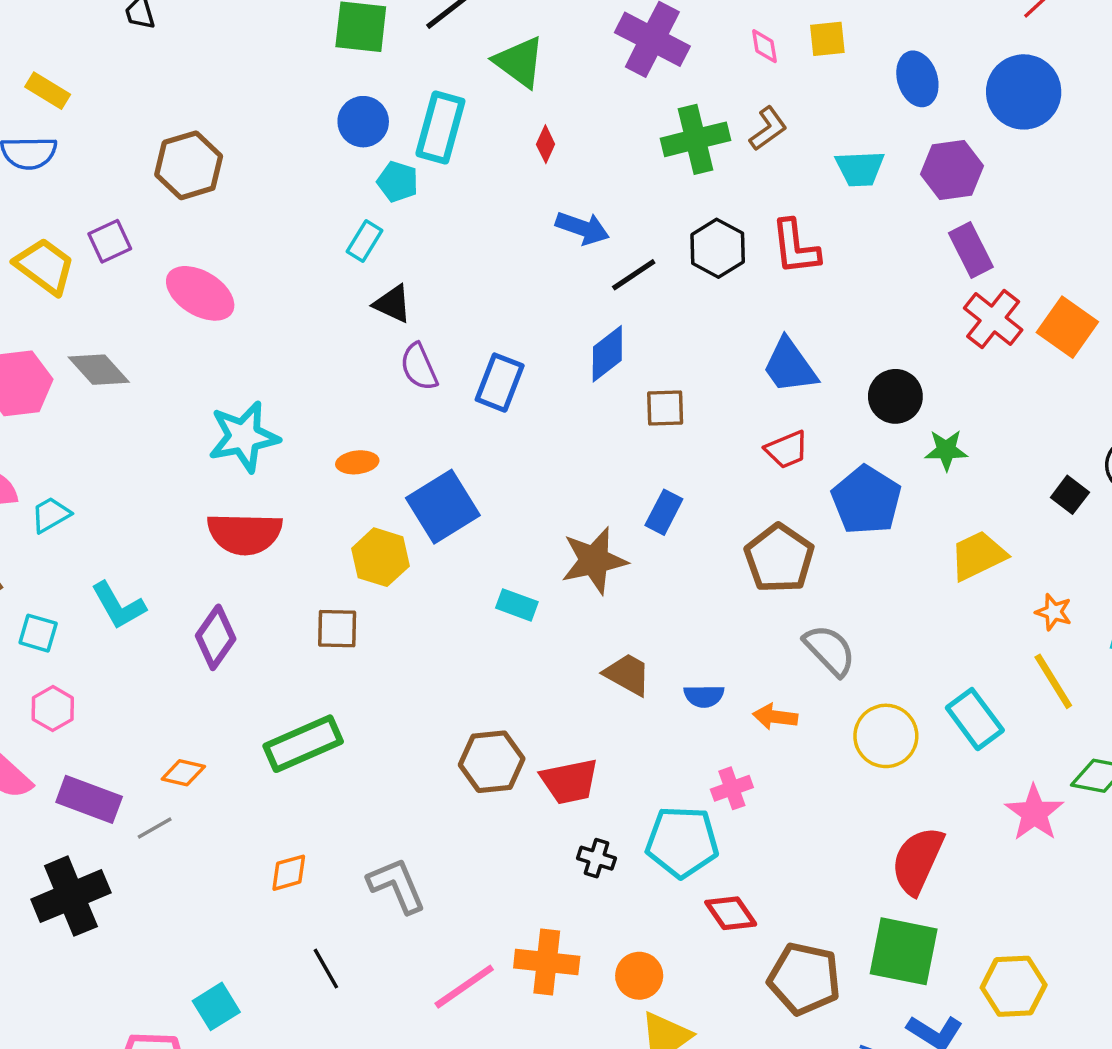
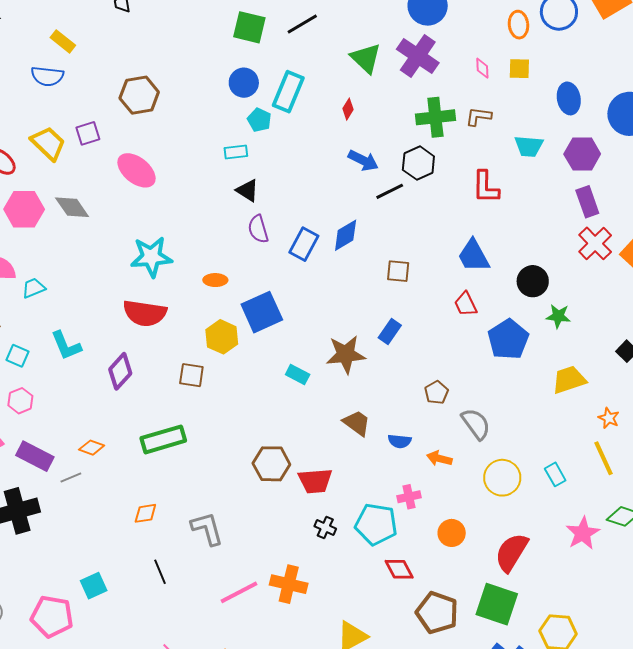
green triangle: (519, 62) -> (366, 58), moved
brown L-shape: (768, 129) -> (478, 116), turned -144
cyan rectangle: (365, 241) -> (236, 152), turned 45
black hexagon: (718, 248) -> (418, 163), moved
blue diamond: (607, 354) -> (346, 235), moved
red trapezoid: (787, 450) -> (466, 304), turned 80
brown pentagon: (779, 558) -> (436, 393), moved, size x0.6
cyan rectangle: (975, 719) -> (555, 474), size x0.7
orange circle: (639, 976) -> (452, 533), moved

